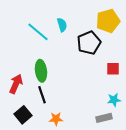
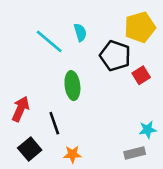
black pentagon: (89, 43) -> (115, 56), turned -30
red square: (113, 69) -> (141, 75), moved, turned -32
green ellipse: (41, 71) -> (72, 86), moved

